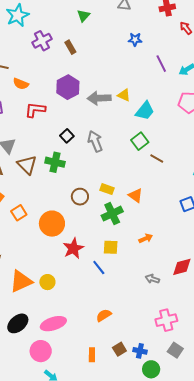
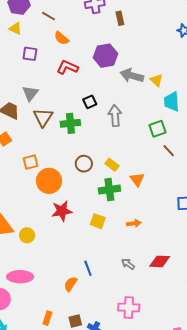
cyan trapezoid: (145, 111) -> (172, 102), turned 120
green cross: (55, 162) -> (70, 123), turned -36
orange square: (19, 213) -> (31, 162), moved
blue line: (99, 267) -> (88, 268), moved
orange semicircle: (104, 315) -> (71, 284), turned -42

